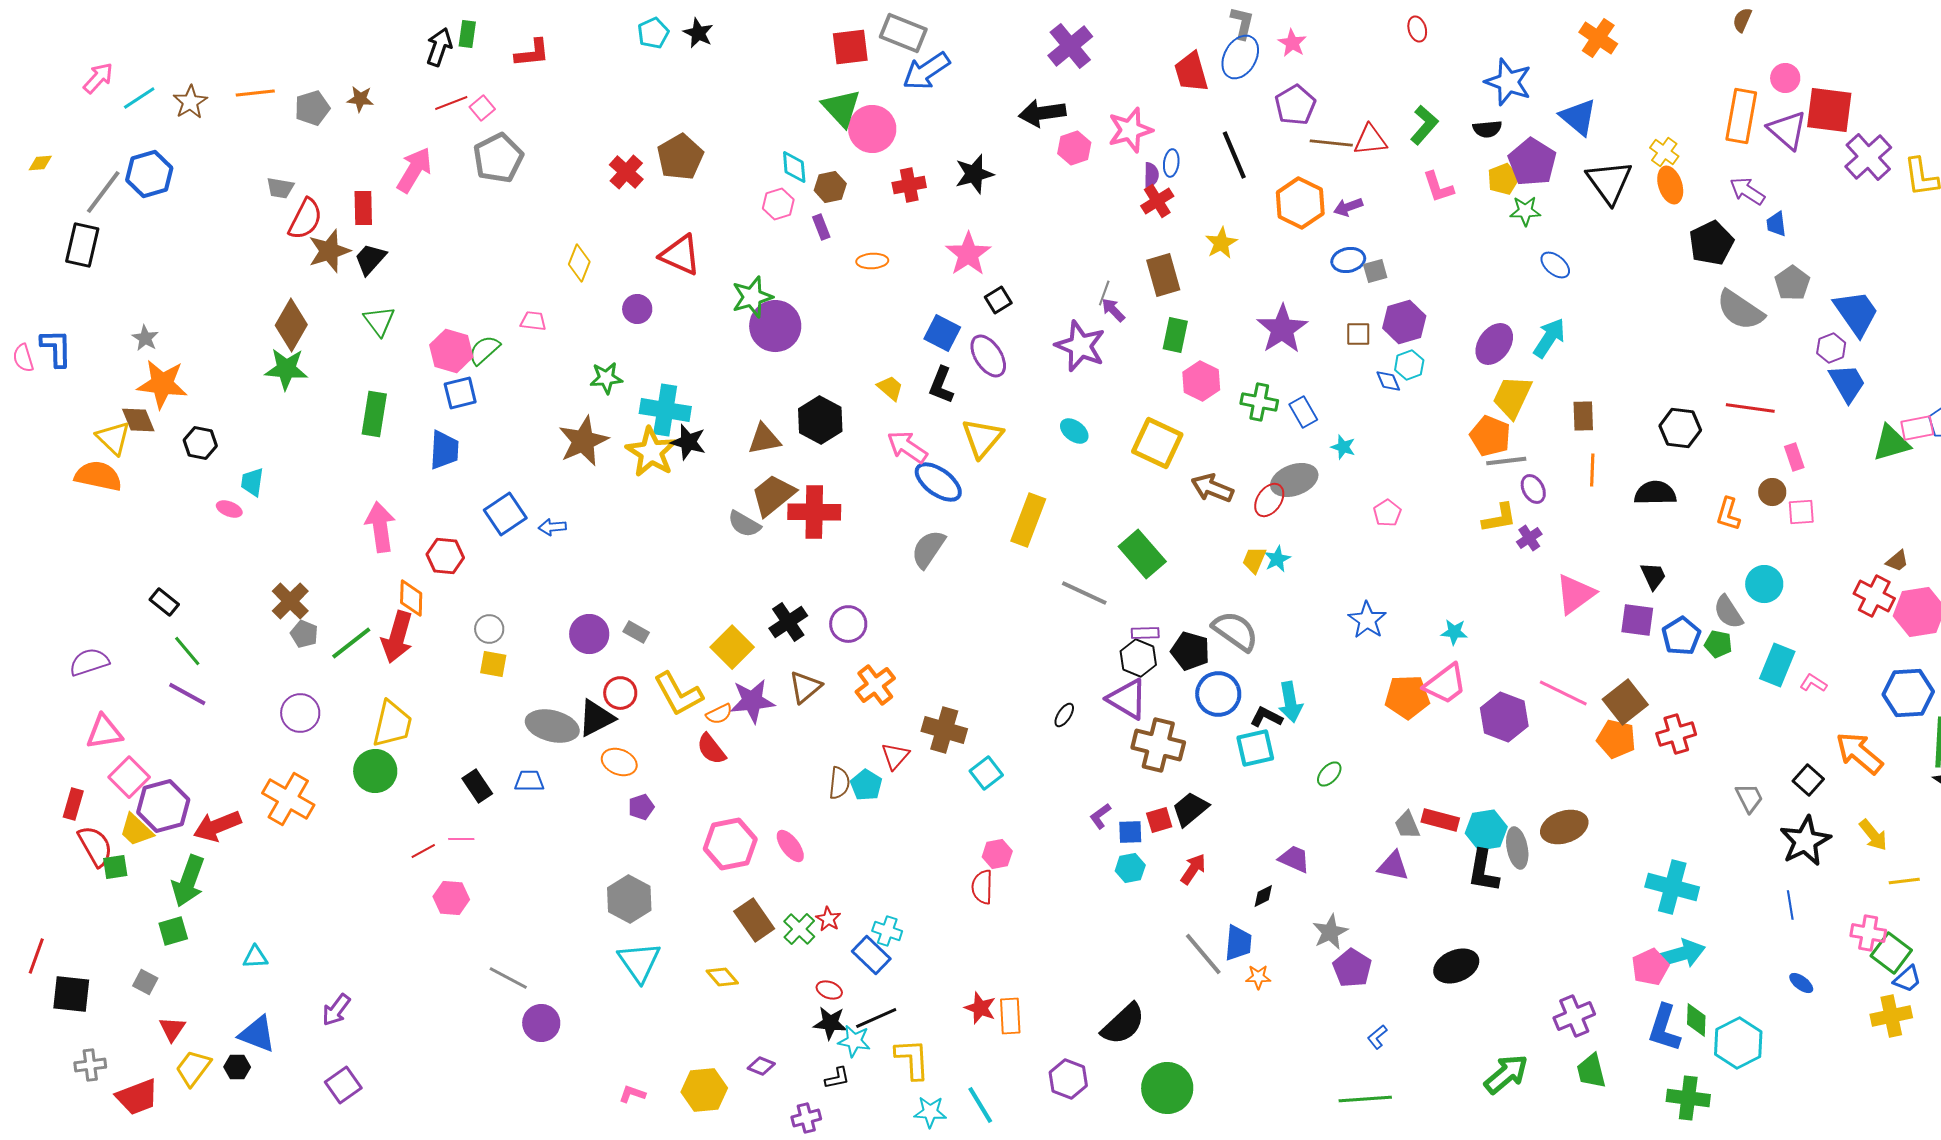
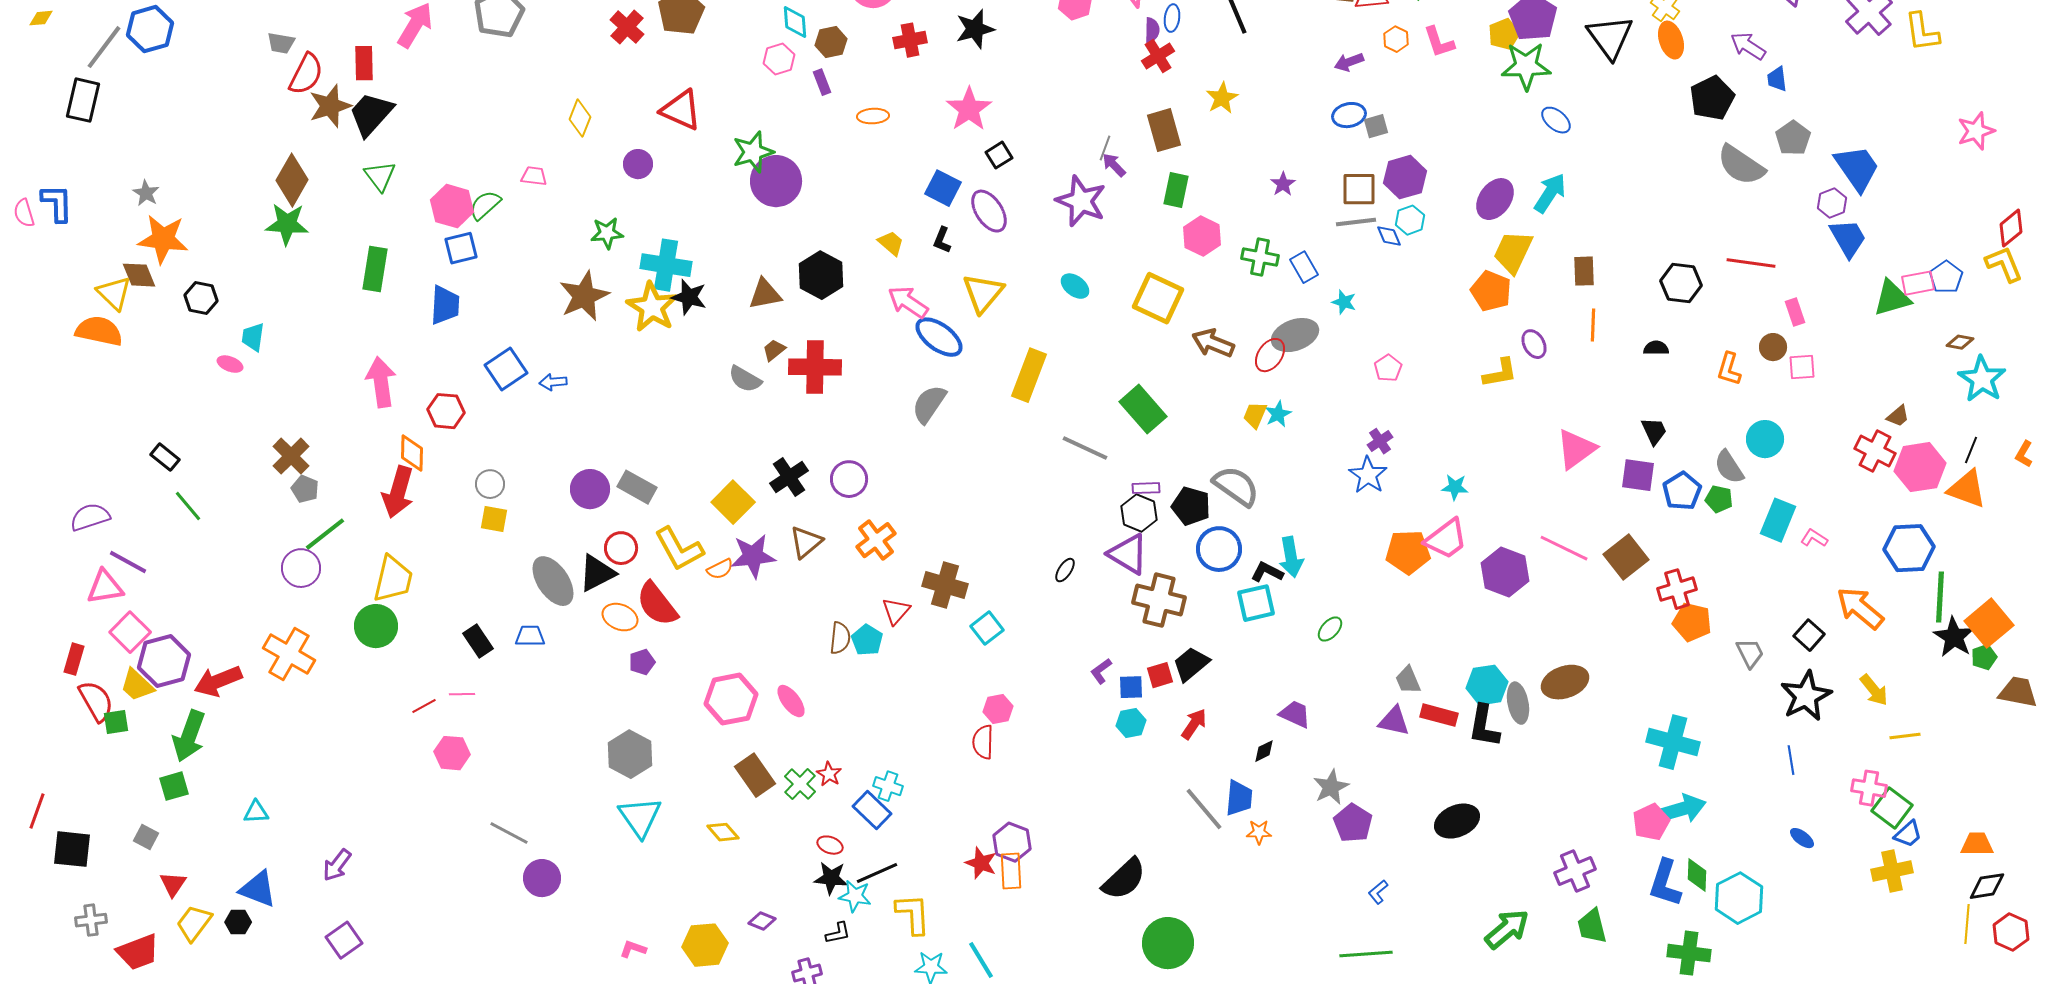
orange hexagon: (1300, 203) -> (1396, 39), moved, size x0.5
green star: (1525, 211) -> (1526, 66), size x1.6
black trapezoid: (370, 259) -> (371, 114), size x1.4
purple star: (1282, 329) -> (1283, 184), size x0.5
brown square: (1358, 334) -> (1359, 189), size x1.4
black L-shape: (941, 385) -> (942, 240), size x0.7
gray line: (1506, 461) -> (1356, 222), moved
black semicircle: (1655, 493) -> (1656, 348), size x0.6
brown trapezoid: (773, 495) -> (774, 350), size x0.5
purple cross: (1529, 538) -> (1380, 441), moved
gray rectangle: (636, 632) -> (637, 487), size x1.5
green line: (351, 643) -> (325, 534), moved
purple line: (187, 694) -> (128, 562), moved
gray ellipse: (552, 726) -> (553, 581), turned 42
orange pentagon: (1616, 739) -> (1692, 622), moved
red semicircle: (711, 749) -> (657, 604), moved, size x1.4
red rectangle: (1440, 820) -> (1439, 715), moved
purple hexagon: (1068, 1079) -> (1012, 842), moved

